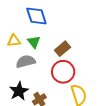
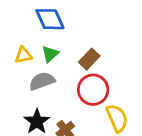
green triangle: (34, 42) -> (50, 54), turned 32

